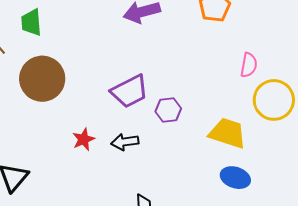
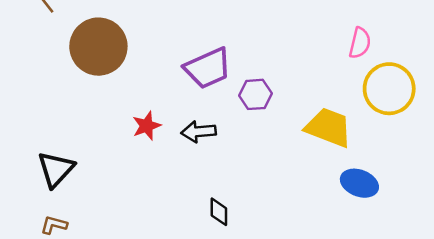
blue ellipse: (235, 178) -> (359, 183), moved

